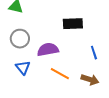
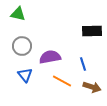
black rectangle: (73, 24) -> (92, 31), moved
blue line: (94, 53) -> (83, 64), moved

